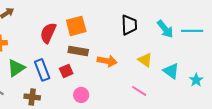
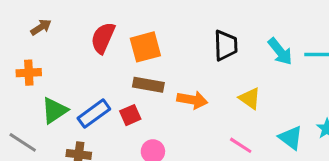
red semicircle: (48, 33) -> (103, 38), moved
blue rectangle: (42, 70) -> (94, 114), turned 75
cyan triangle: (171, 71) -> (291, 138), moved

